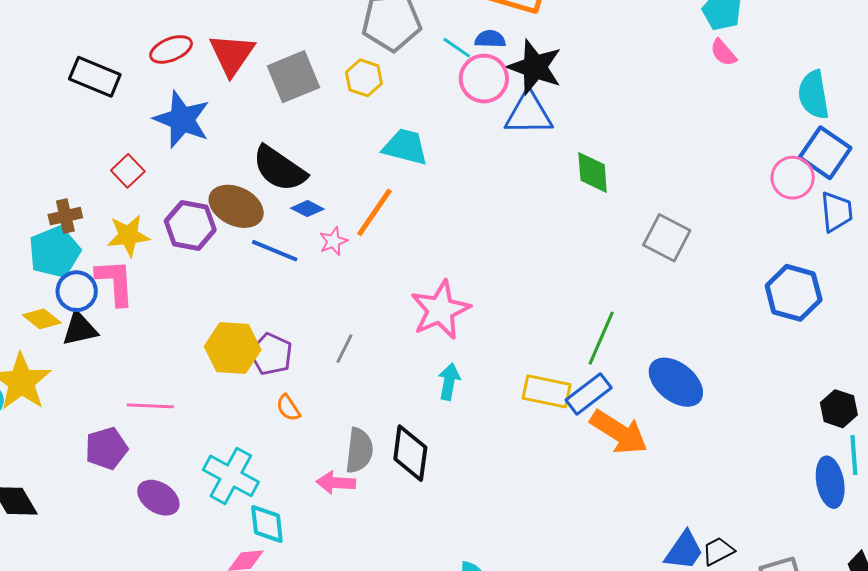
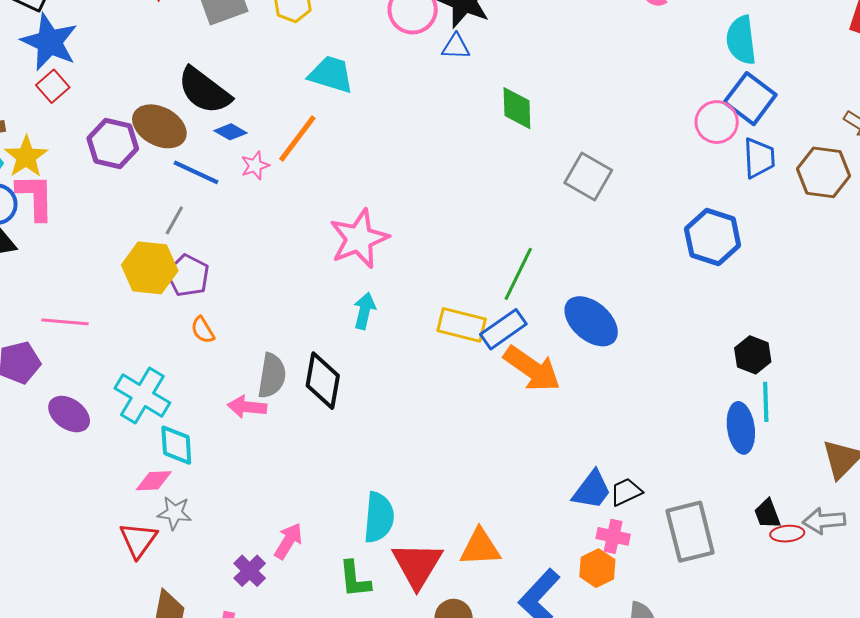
blue triangle: (529, 114) -> (456, 47), size x0.6
blue star: (182, 119) -> (49, 42), moved
yellow star: (128, 235) -> (26, 157), moved, turned -30
gray line: (344, 349) -> (174, 220), moved

